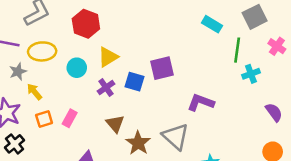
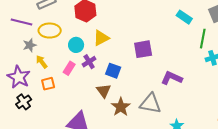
blue square: (134, 82) -> (113, 71), moved
purple cross: (106, 87) -> (89, 62), moved
pink rectangle: (70, 118) -> (69, 68), moved
gray triangle: (176, 137) -> (150, 104), turned -35

